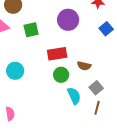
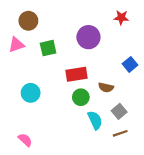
blue square: (106, 29) -> (130, 64), moved
brown line: (97, 108) -> (120, 133), turned 56
pink semicircle: (10, 114) -> (25, 140), turned -40

